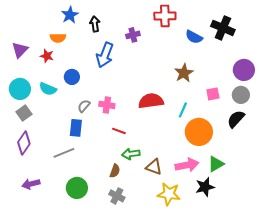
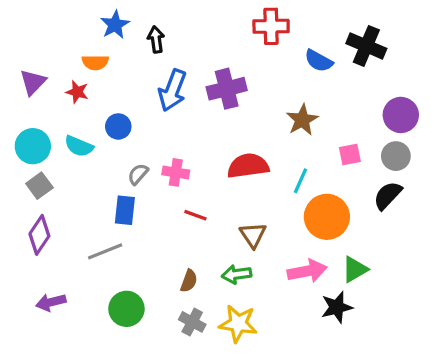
purple cross: (133, 35) -> (227, 89), moved, size x1.6
green arrow: (131, 154) -> (237, 274), moved
brown triangle: (154, 167) -> (253, 235), moved, turned 36
yellow star: (169, 194) -> (238, 324), moved

